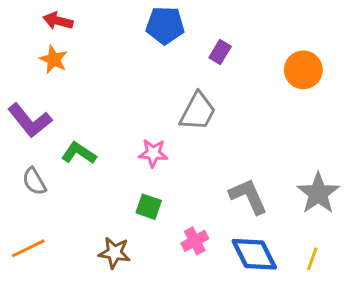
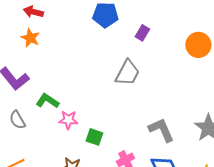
pink star: (153, 153) -> (68, 120), moved

